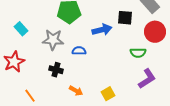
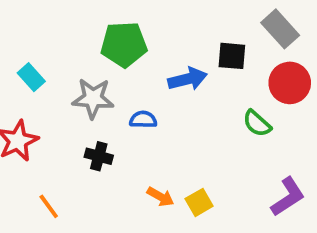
green semicircle: (138, 53) -> (257, 123), turned 42
purple L-shape: (147, 79) -> (288, 197), moved
orange arrow: (76, 91) -> (161, 197), moved

